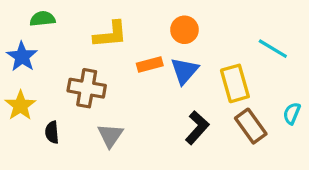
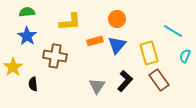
blue star: (22, 57) -> (27, 36), moved
cyan semicircle: (292, 113) -> (185, 56), moved
gray triangle: (110, 135) -> (97, 86), moved

